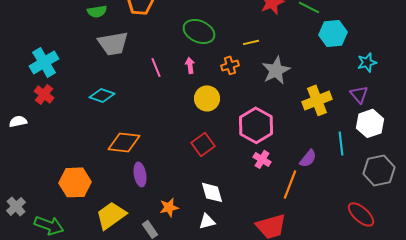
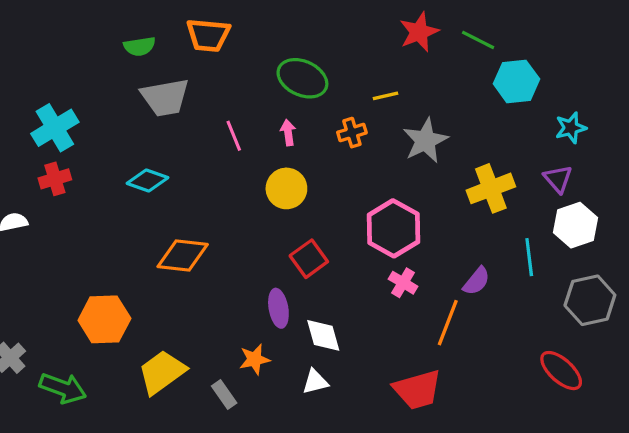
red cross: (44, 94) -> (55, 179), turned 36
yellow circle: (207, 98) -> (286, 188), moved
purple ellipse: (140, 174) -> (278, 308), moved

